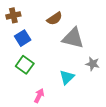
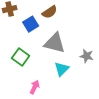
blue square: (23, 38) -> (31, 24), moved
gray triangle: (73, 38) -> (55, 43), moved

